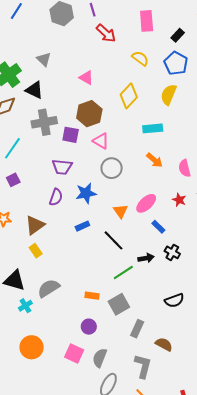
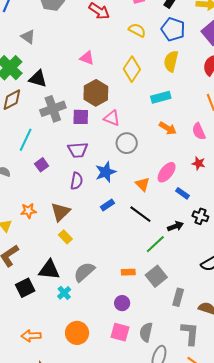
gray triangle: (44, 59) -> (28, 37), moved
purple square: (13, 180) -> (42, 165), moved
purple circle: (89, 327) -> (122, 303), moved

